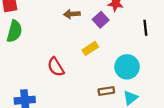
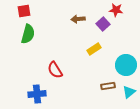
red semicircle: (56, 67) -> (55, 70), moved

